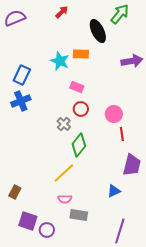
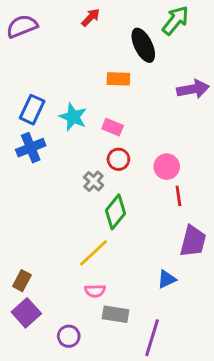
cyan star: (60, 61) -> (73, 117), moved
purple square: (28, 221) -> (26, 313), moved, turned 30
purple line: (120, 231) -> (152, 338), moved

